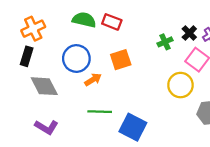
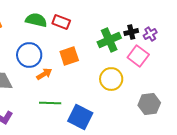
black cross: (189, 33) -> (131, 32), turned 32
green cross: (165, 42) -> (109, 40), size x1.6
yellow circle: (180, 85) -> (111, 79), moved

